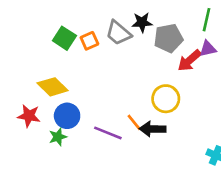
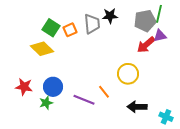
gray trapezoid: (118, 33) -> (92, 24), turned -135
gray pentagon: (168, 38) -> (145, 21), moved
yellow diamond: (53, 87) -> (42, 49), moved
black arrow: (153, 129) -> (137, 107), moved

